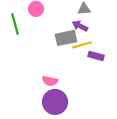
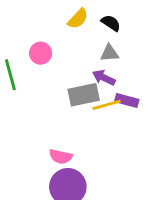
purple rectangle: (96, 56) -> (127, 101), moved

